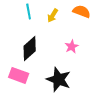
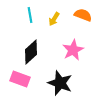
pink star: (72, 46) -> (73, 50), size x1.5

